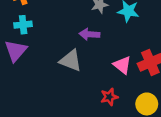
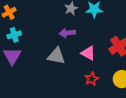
pink triangle: (122, 65) -> (88, 53), moved

